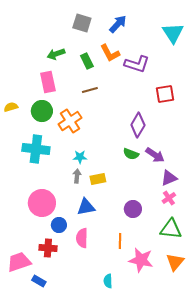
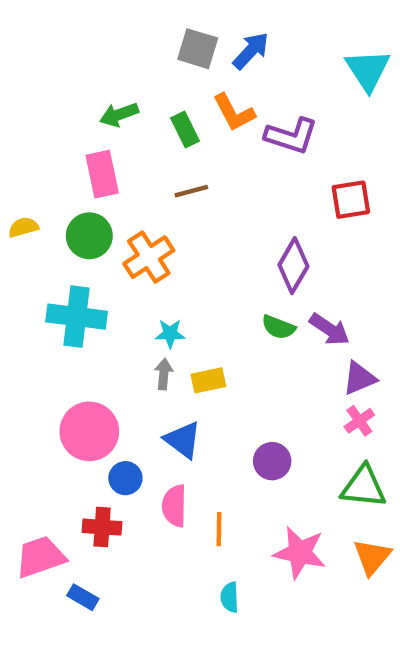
gray square: (82, 23) -> (198, 49), moved
blue triangle: (86, 207) -> (183, 440), turned 48
purple circle: (133, 209) -> (272, 461), moved
orange line: (120, 241) -> (219, 529), moved

